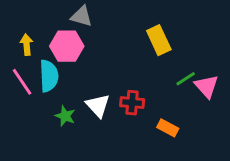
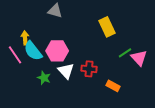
yellow arrow: (27, 45) -> (25, 38), moved
pink hexagon: (67, 46) -> (57, 51), moved
cyan semicircle: (49, 76) -> (33, 51), turned 145

